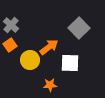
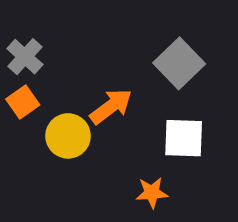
white square: (70, 63) -> (184, 138), moved
orange star: (50, 85) -> (152, 193), moved

